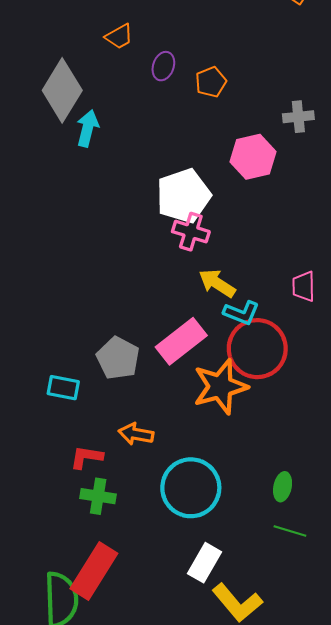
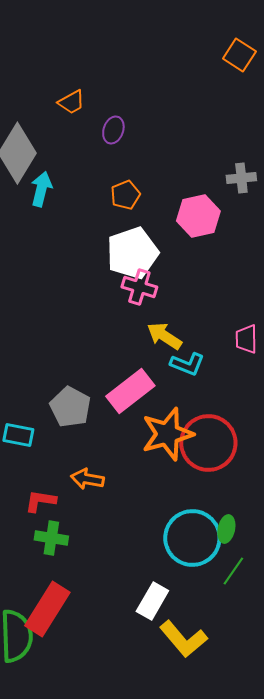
orange pentagon: (211, 82) -> (125, 195), moved
red circle: (257, 349) -> (208, 443), moved
cyan circle: (191, 488) -> (192, 538), moved
green line: (290, 531) -> (233, 571), turned -72

